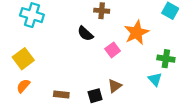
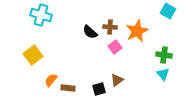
brown cross: (102, 11) -> (110, 27), moved
cyan triangle: (155, 79) -> (163, 74), moved
orange semicircle: (23, 86) -> (51, 80), moved

